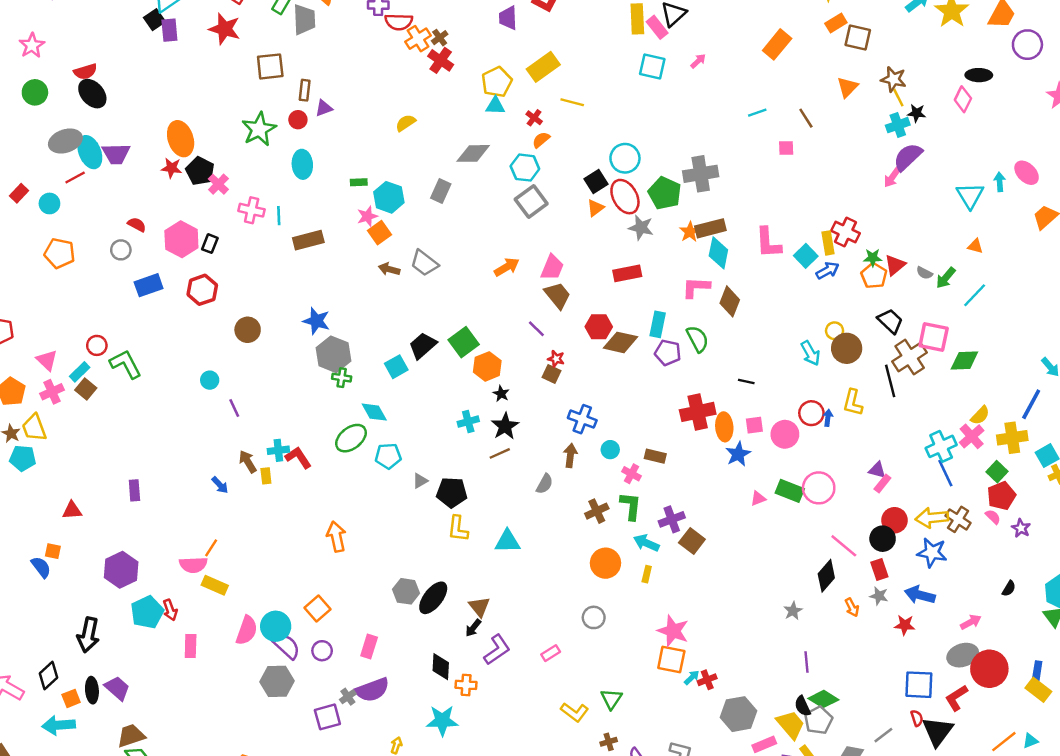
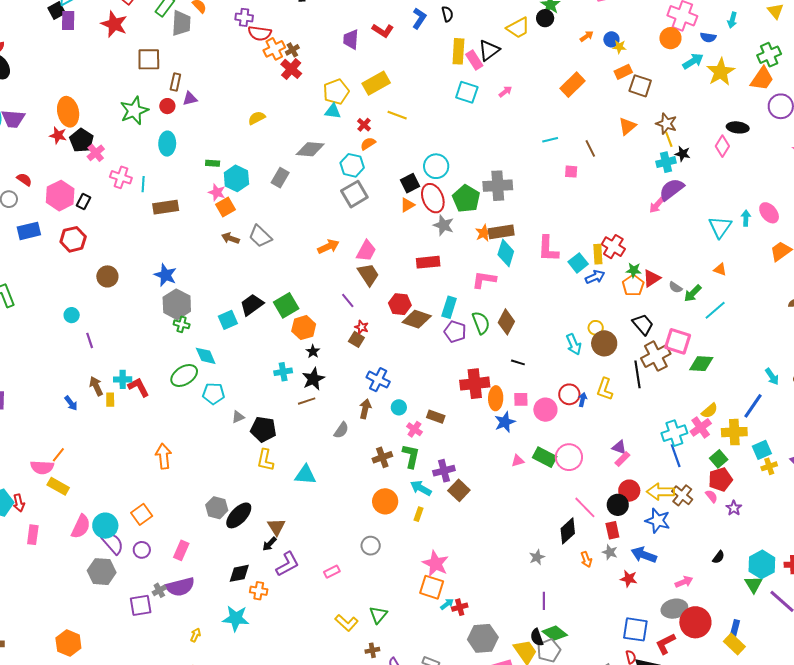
pink star: (367, 216) -> (217, 192), turned 30
brown diamond: (730, 301) -> (506, 322), moved
black diamond: (441, 667) -> (239, 573), turned 70

